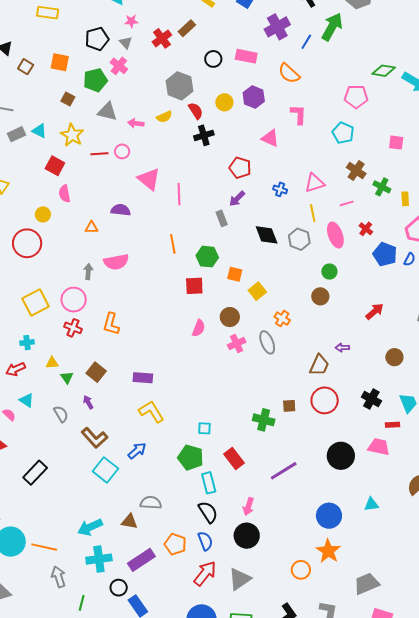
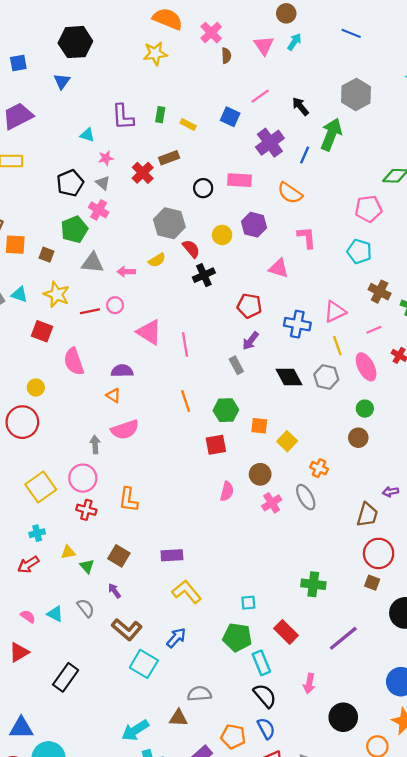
brown rectangle: (187, 28) -> (169, 158), turned 30
orange square: (60, 62) -> (15, 245), moved
blue cross: (280, 189) -> (297, 324), size x1.6
pink semicircle: (65, 194) -> (74, 362), moved, size x1.4
orange triangle: (91, 227) -> (113, 395), moved, turned 40
cyan triangle: (27, 400) -> (55, 614), moved
brown square: (289, 406) -> (372, 583), moved, turned 32
black circle: (247, 536) -> (343, 717), moved

